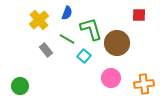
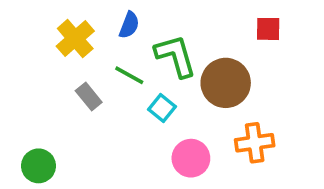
pink circle: (111, 78) -> (191, 158), moved
orange cross: (144, 84) -> (255, 143), moved

